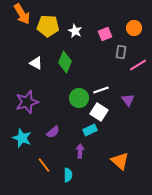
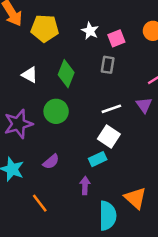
white star: (75, 31) -> (90, 31), moved
gray rectangle: (121, 52) -> (108, 65), moved
green circle: (79, 98) -> (56, 111), moved
purple triangle: (128, 100) -> (144, 105), moved
cyan semicircle: (68, 175) -> (108, 216), moved, size x1.6

